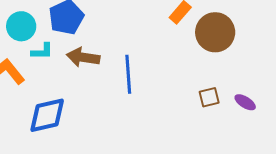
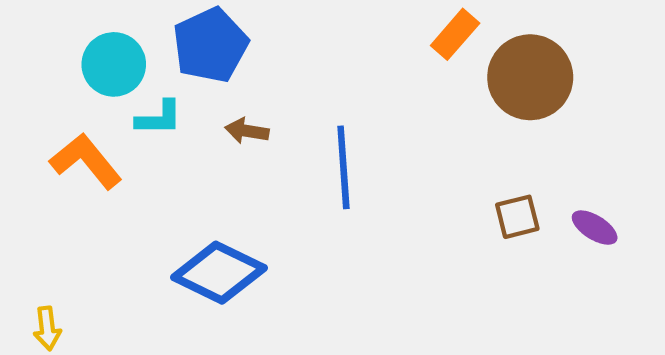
brown arrow: (83, 57) -> (247, 131), size x0.6
blue diamond: (47, 115) -> (219, 273), moved, turned 39

